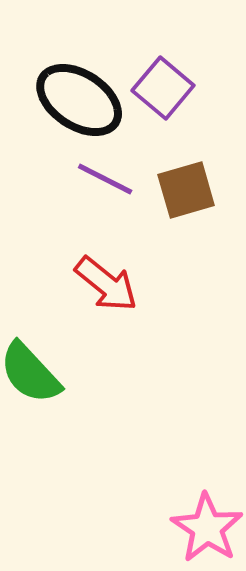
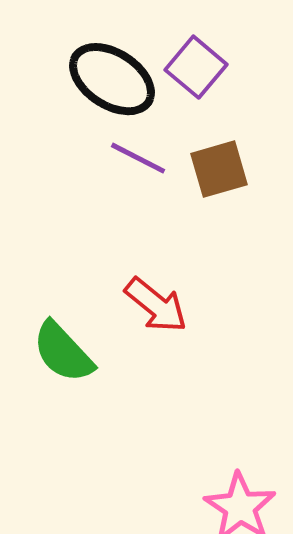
red arrow: (106, 284) -> (156, 305), moved

